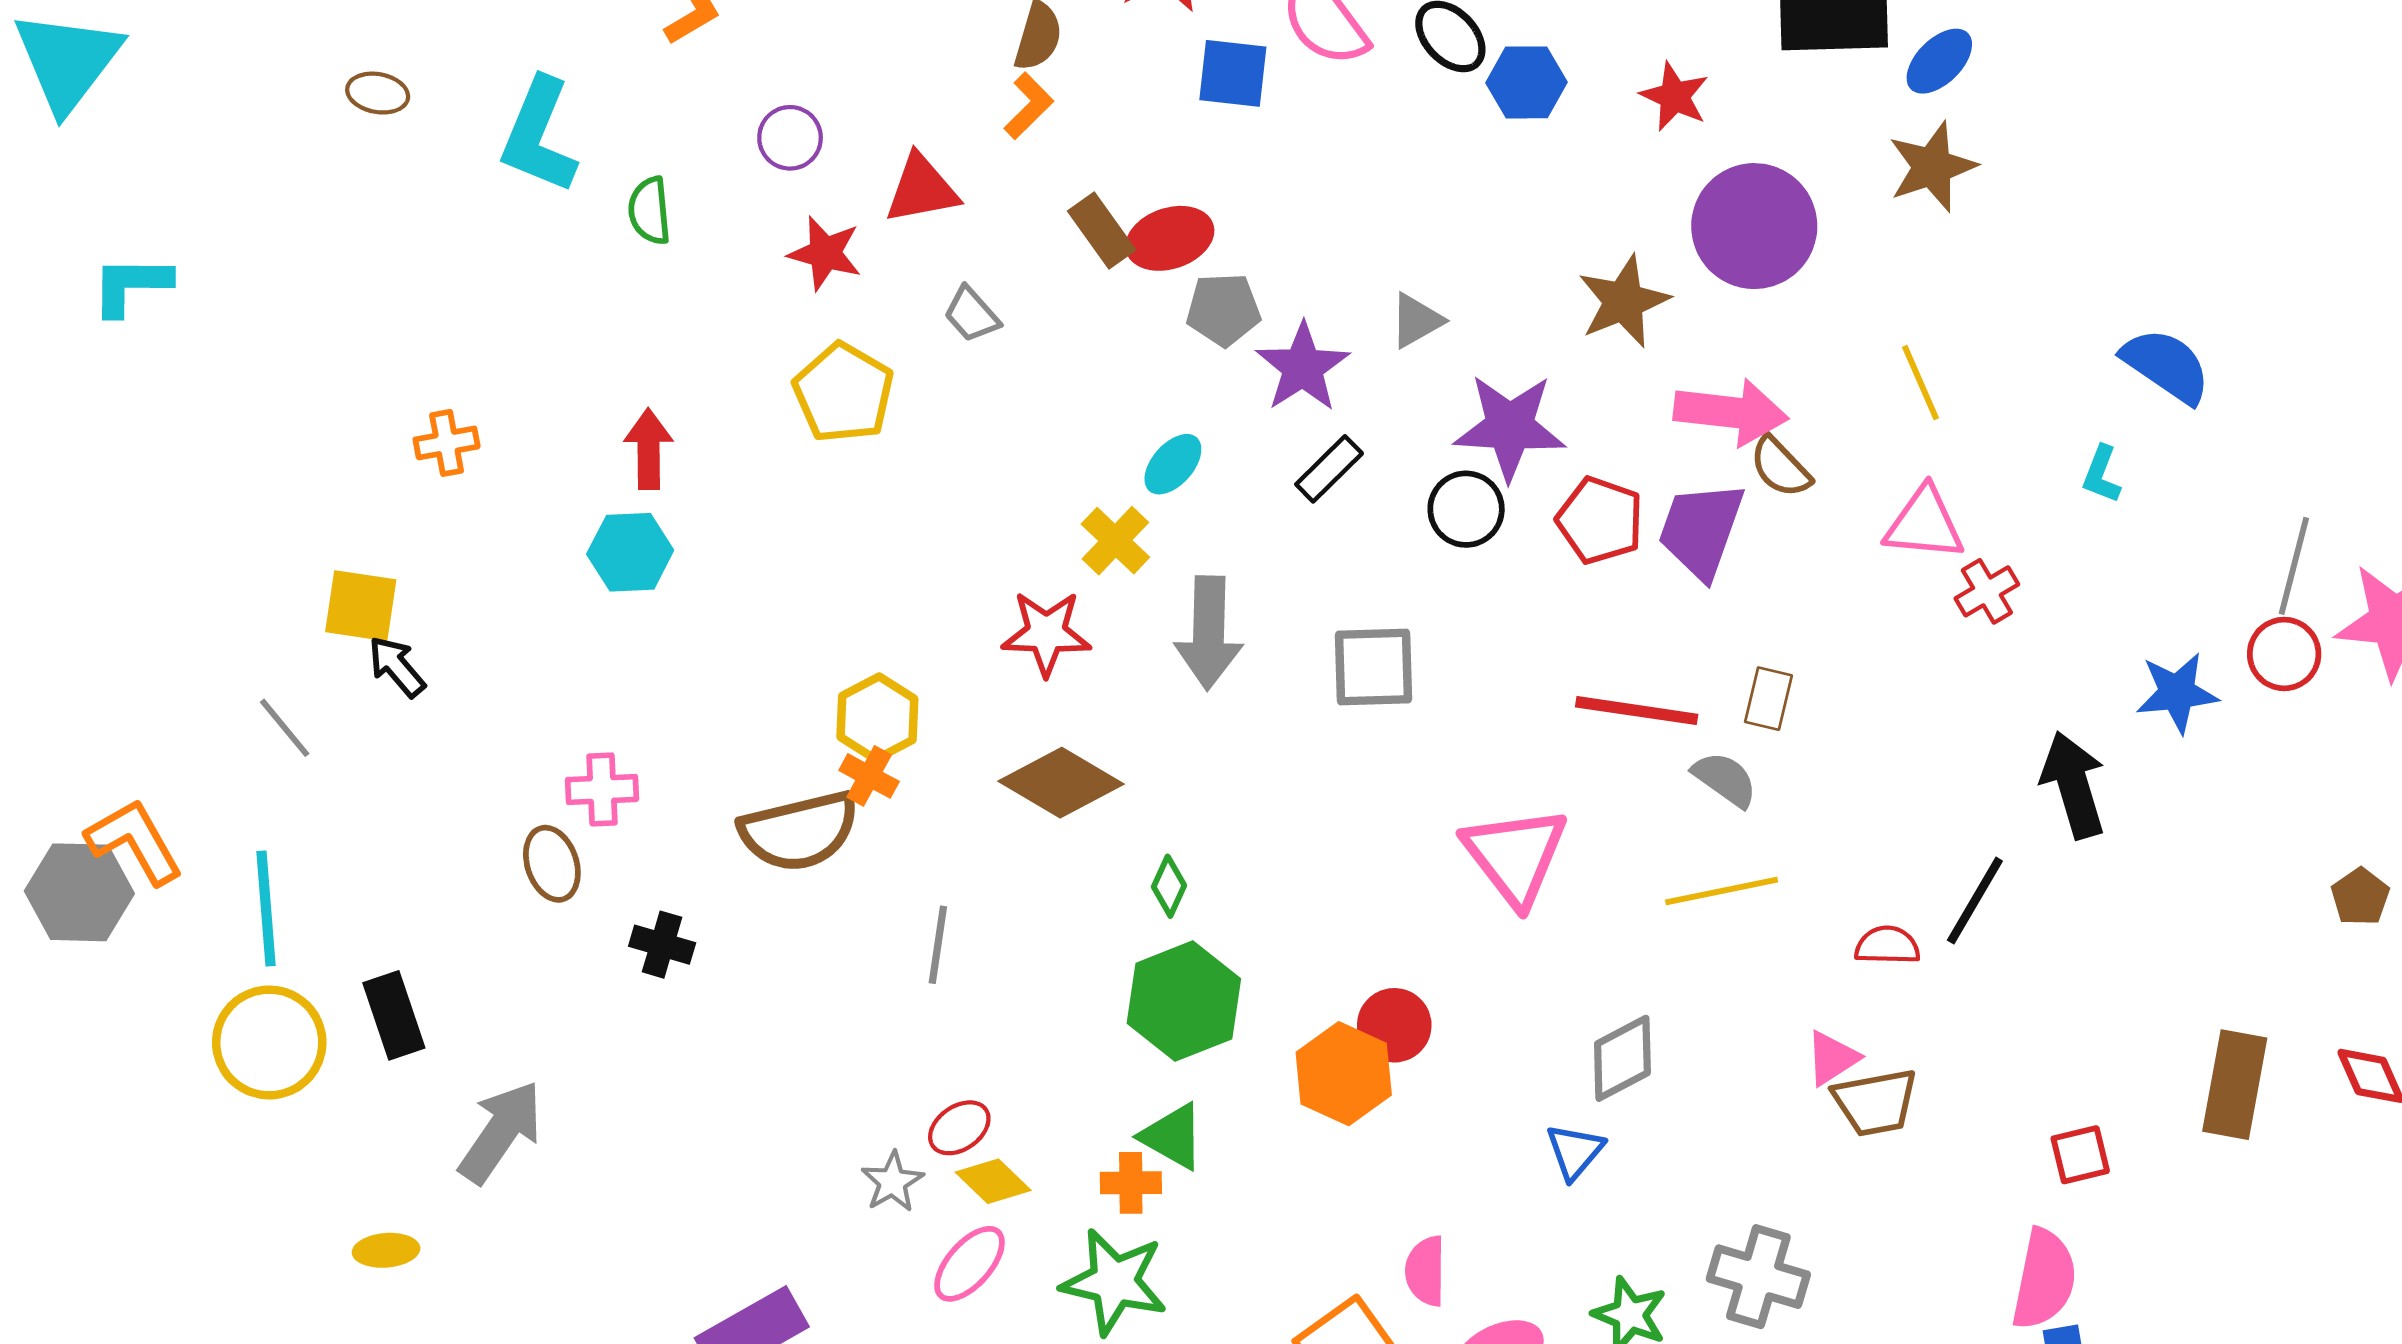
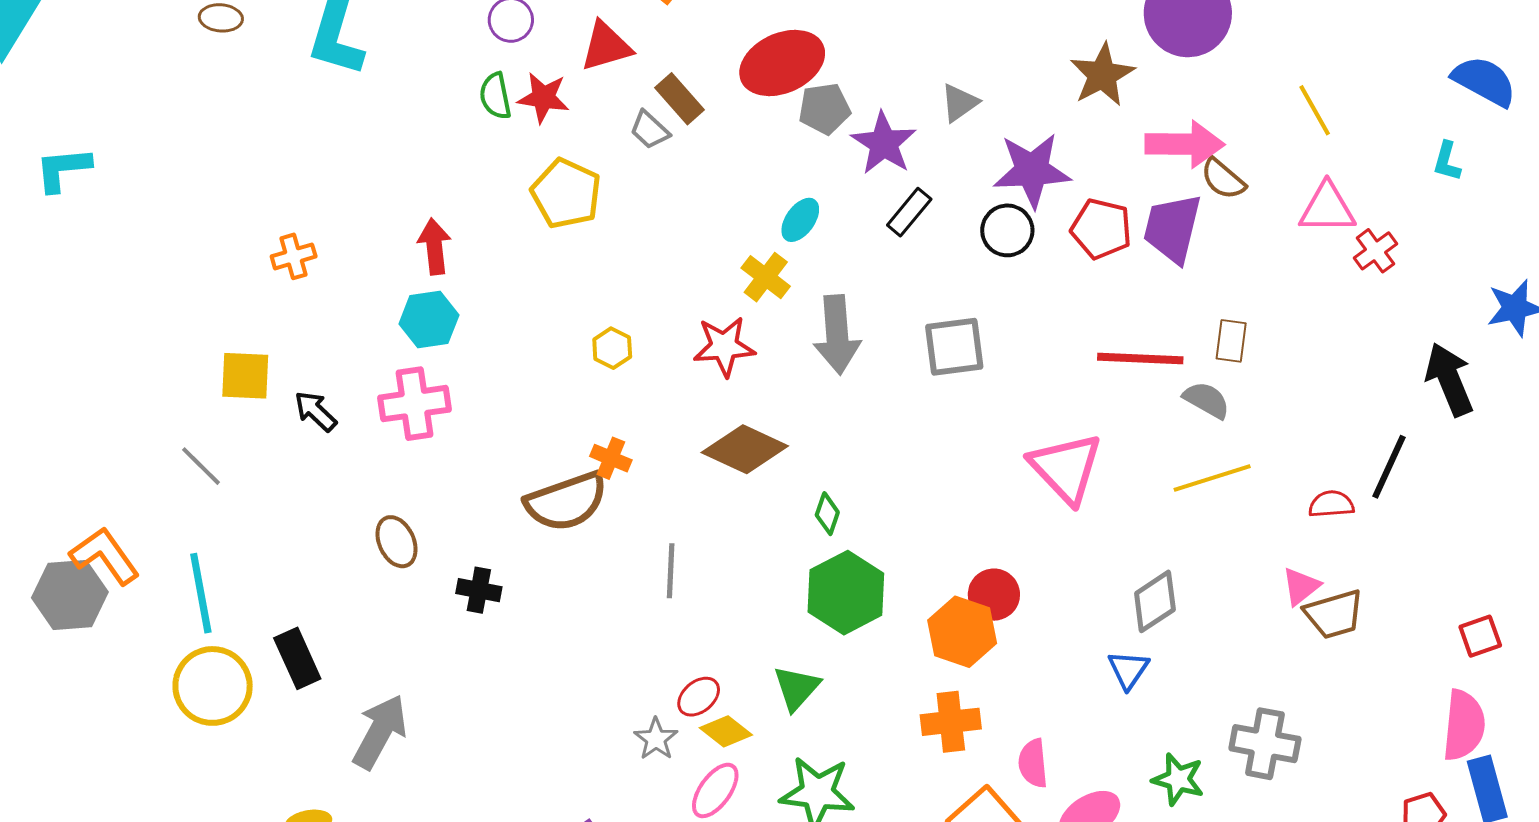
green semicircle: (650, 211) -> (495, 96), moved
brown rectangle: (1102, 230) -> (679, 99), moved
red ellipse: (1170, 238) -> (782, 63), size x1.4
black arrow: (397, 667) -> (316, 411), moved
yellow hexagon: (877, 718) -> (612, 348), moved, size x0.7
pink cross: (602, 789) -> (415, 404), moved, size x1.4
green triangle: (1173, 1136) -> (797, 688), moved, turned 48
orange cross: (1131, 1183) -> (951, 722), moved, size x1.4

